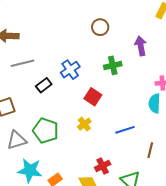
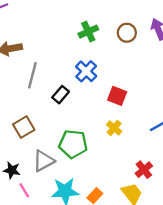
brown circle: (100, 27) -> (127, 33), moved
gray line: (23, 63) -> (32, 75), turned -50
green cross: (113, 65) -> (88, 32), moved

